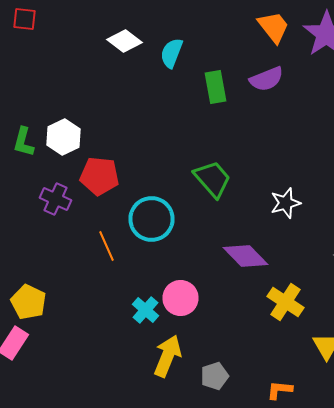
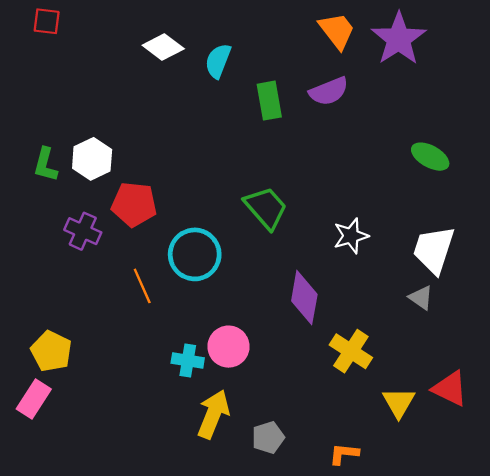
purple diamond: (246, 256) -> (304, 298), turned 54
cyan cross: (146, 310) -> (188, 361), turned -32

